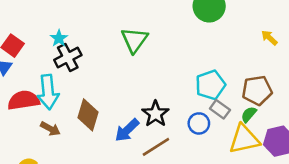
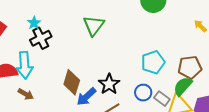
gray rectangle: (220, 109) -> (162, 99), moved
green semicircle: (249, 114) -> (183, 86), size x1.5
brown diamond: (88, 115) -> (72, 82), moved

